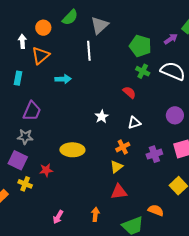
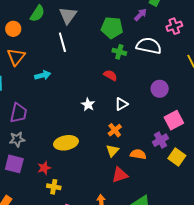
purple cross: (154, 154) -> (160, 140), moved
yellow cross: (25, 184) -> (54, 187), moved
orange semicircle: (156, 210) -> (138, 154), moved

